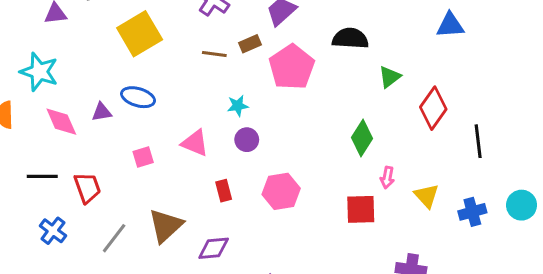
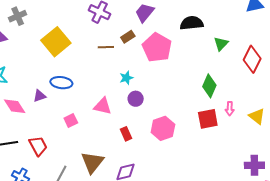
red square: (361, 209) -> (208, 119), moved

